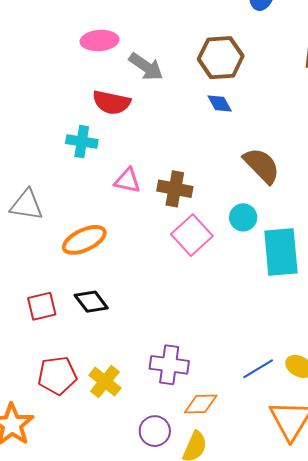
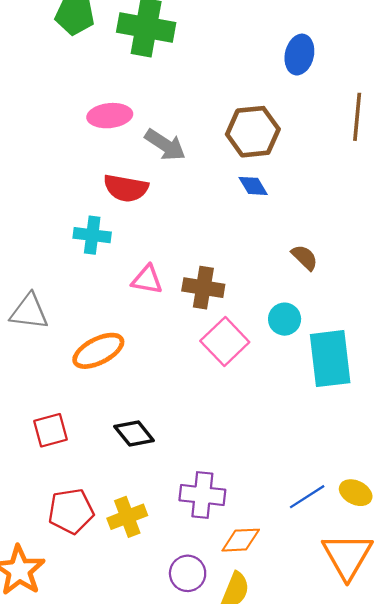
brown semicircle: (262, 166) -> (305, 257), size x0.6
black diamond: (91, 302) -> (134, 433), moved
yellow cross: (105, 382) -> (127, 517), turned 32

